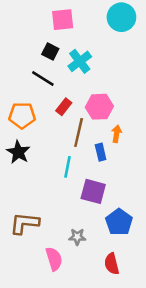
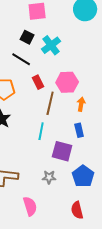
red rectangle: (64, 107) -> (38, 82), turned -64
blue rectangle: (101, 152) -> (79, 130), moved
gray star: (77, 237) -> (49, 177), moved

